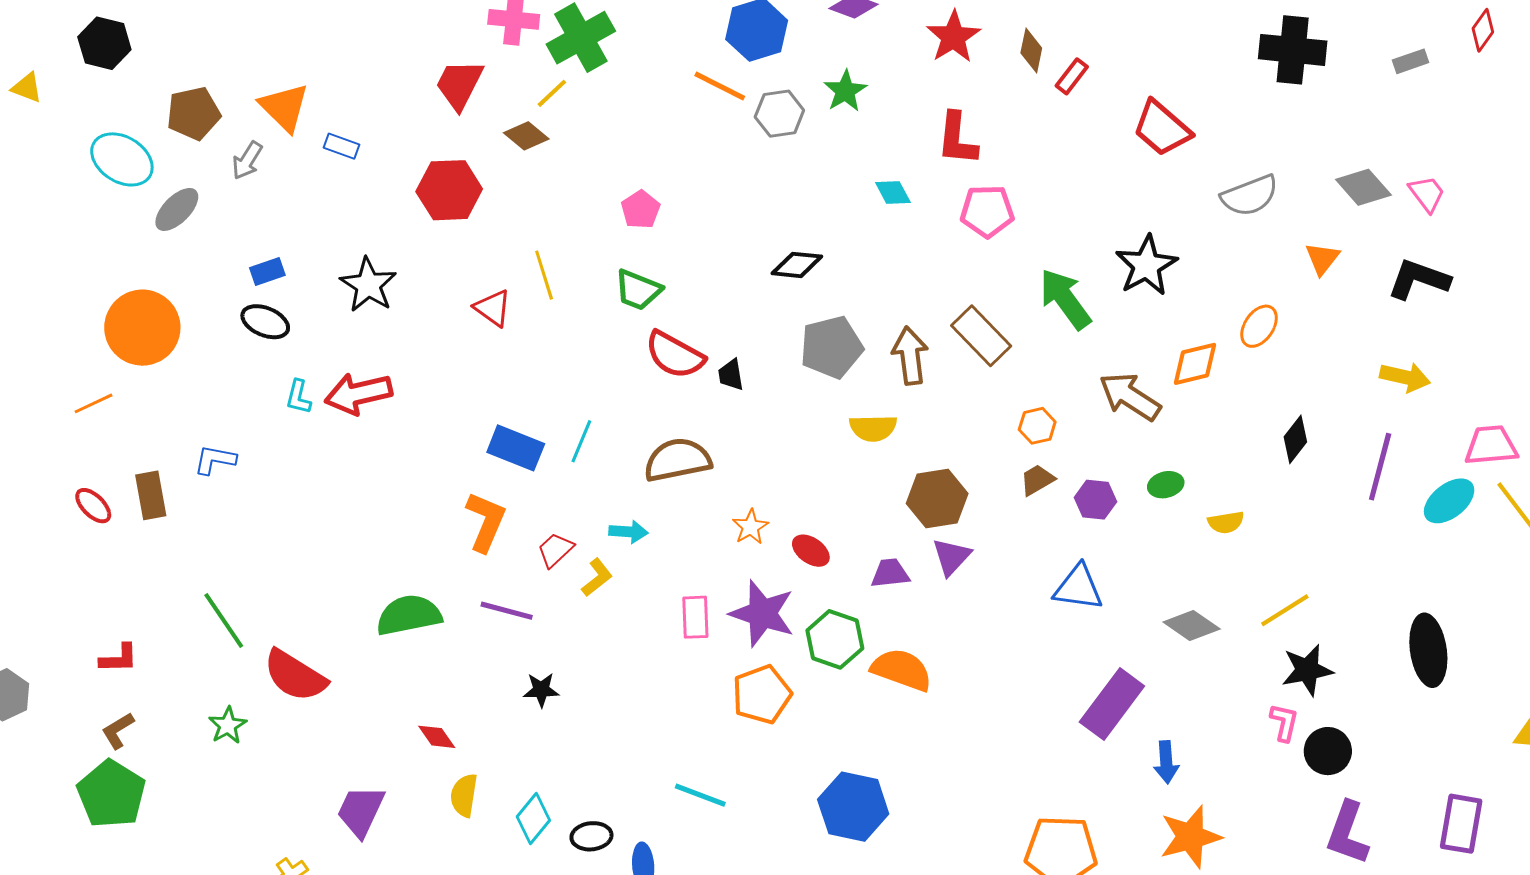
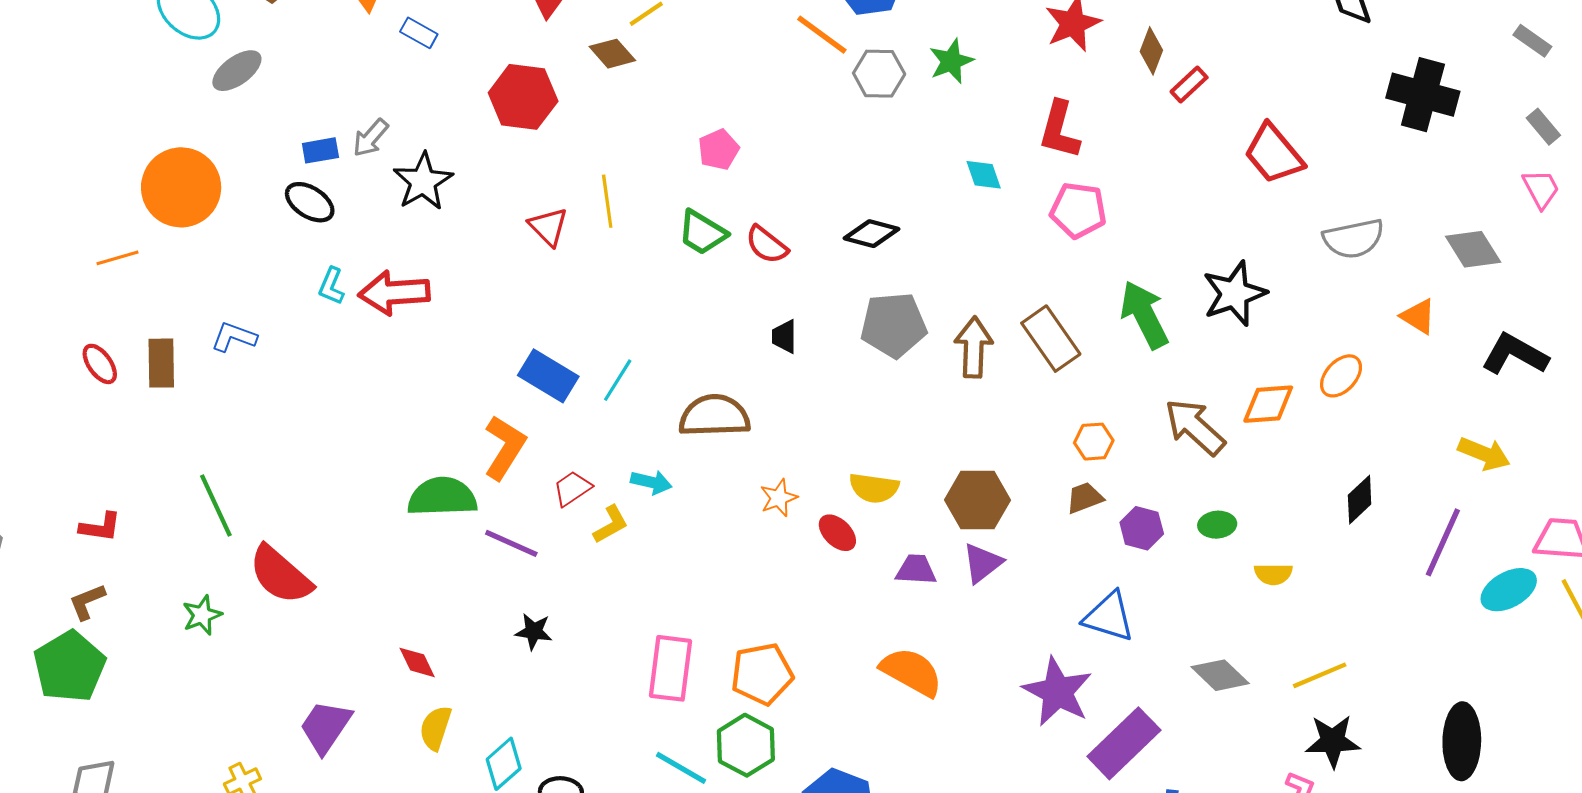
gray rectangle: (1410, 61) -> (1543, 127), turned 60
gray arrow: (247, 160) -> (371, 138), moved
pink trapezoid: (1427, 194) -> (1541, 189), moved
orange triangle: (1322, 259) -> (1418, 316), turned -45
red semicircle: (675, 355) -> (767, 245), moved, size x0.7
yellow semicircle: (873, 428) -> (874, 488), moved
purple star: (762, 613) -> (1057, 692), moved
green semicircle: (409, 615) -> (442, 497), moved
pink rectangle: (695, 617) -> (671, 668), moved, size x1.4
green hexagon: (835, 639) -> (746, 745), moved

